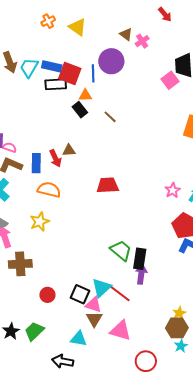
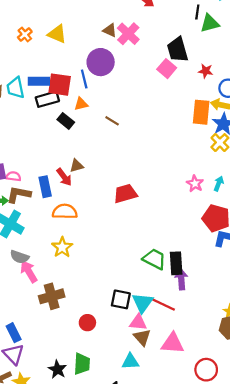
pink cross: (142, 41) -> (128, 34), size x1.5
cyan trapezoid: (29, 68) -> (16, 88), turned -30
black rectangle: (80, 110) -> (66, 121), moved
black square: (80, 294) -> (121, 299), moved
green trapezoid: (34, 331) -> (82, 364), turned 150

